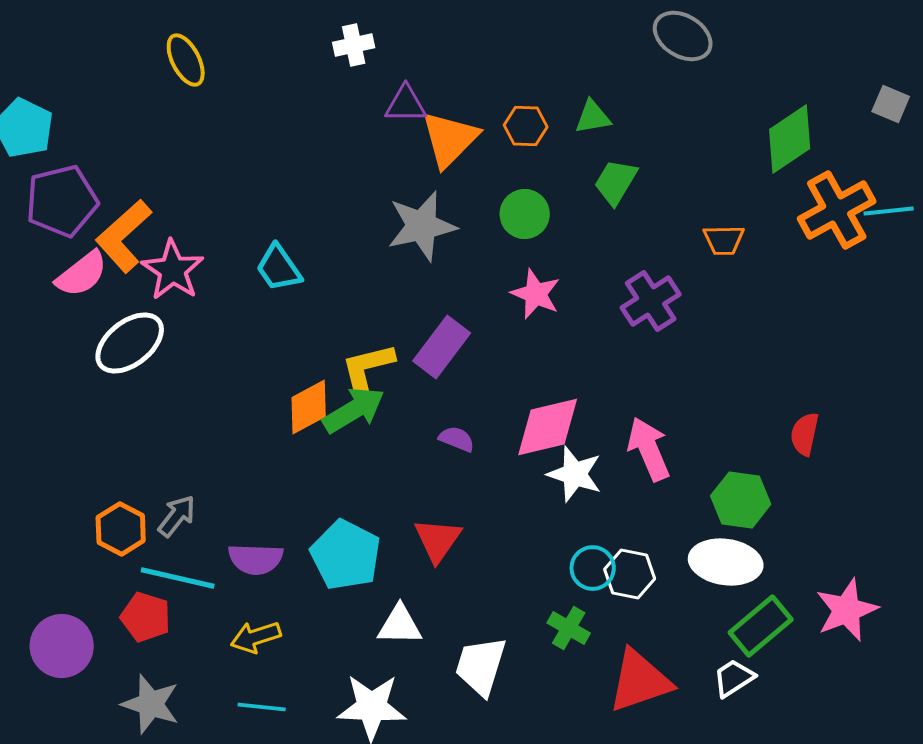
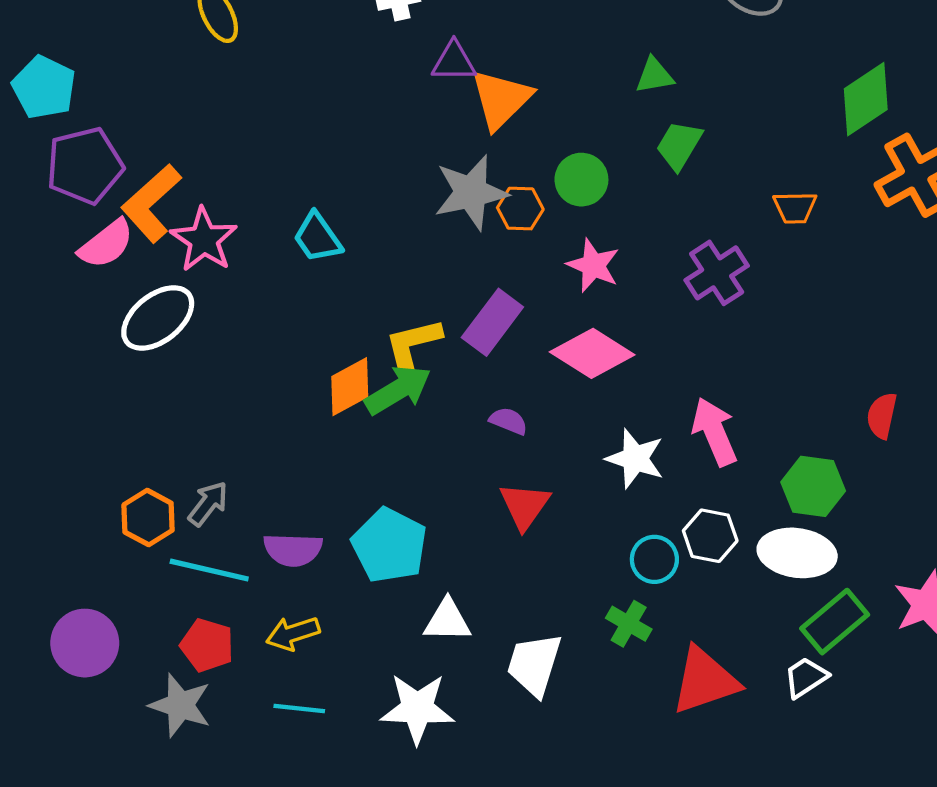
orange hexagon: (526, 126) -> (520, 209), moved
pink diamond: (548, 427) -> (592, 353), moved, turned 46
red triangle: (438, 540) -> (525, 506), moved
white hexagon: (630, 574) -> (710, 536), moved
red pentagon: (146, 617) -> (207, 645), moved

